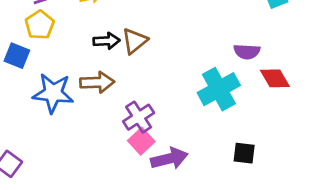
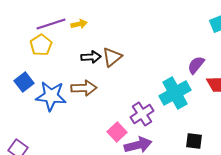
purple semicircle: (247, 52) -> (196, 65), turned 126
blue square: (17, 56) -> (24, 82), moved, turned 30
purple cross: (139, 117) -> (142, 114), moved

